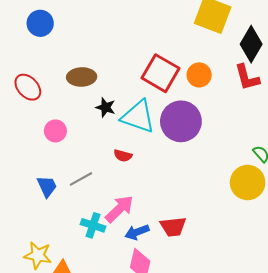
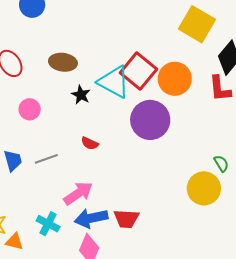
orange circle: (199, 75) -> (175, 79), size x1.4
cyan triangle: (138, 117) -> (114, 82), moved
cyan cross: (93, 225) -> (48, 224), moved
blue arrow: (137, 232) -> (91, 218), size x1.4

